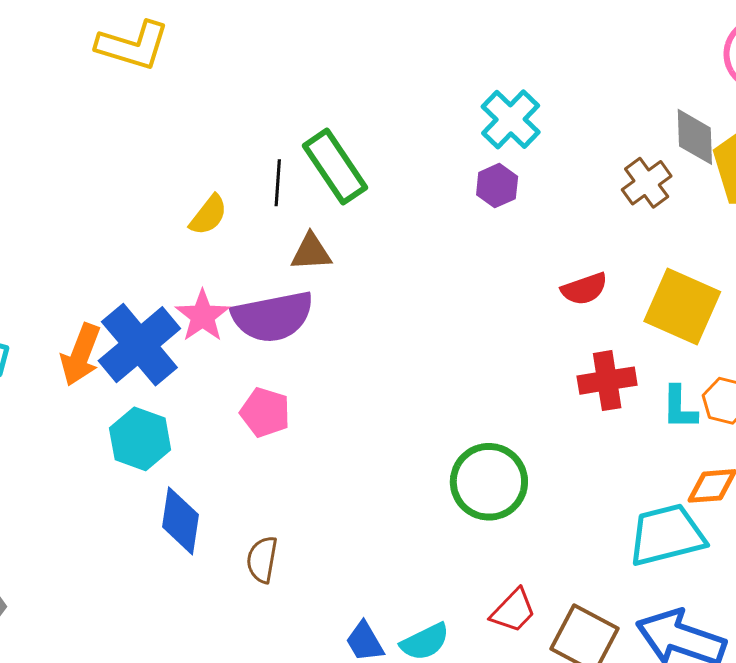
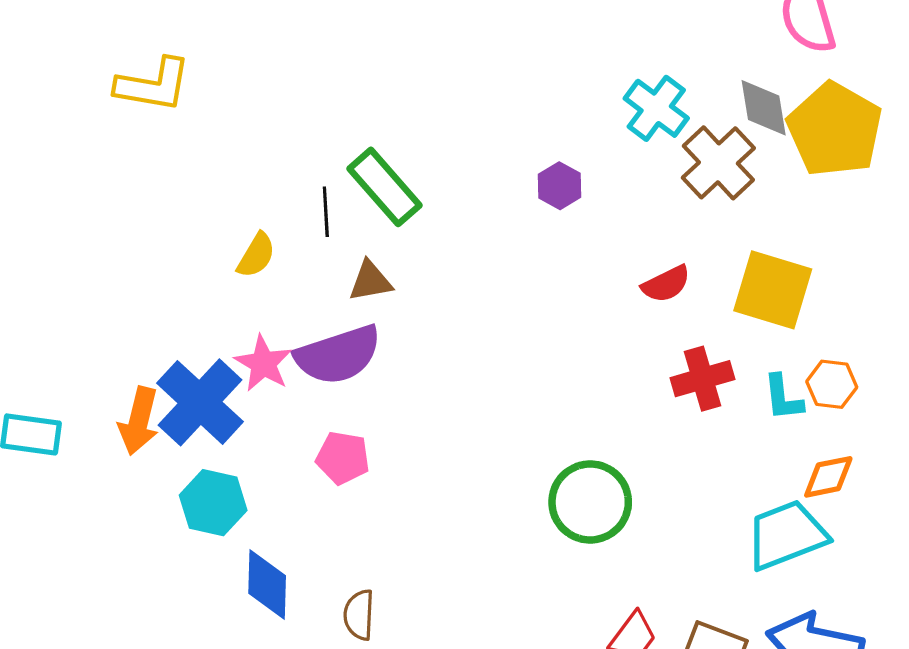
cyan cross: (511, 119) -> (656, 108), moved
brown cross: (647, 183) -> (718, 163), size x1.4

